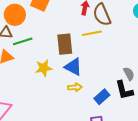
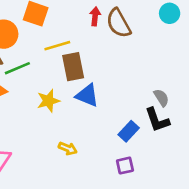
yellow line: (92, 33) -> (57, 46), moved
yellow arrow: (75, 87) -> (68, 148), moved, turned 32

